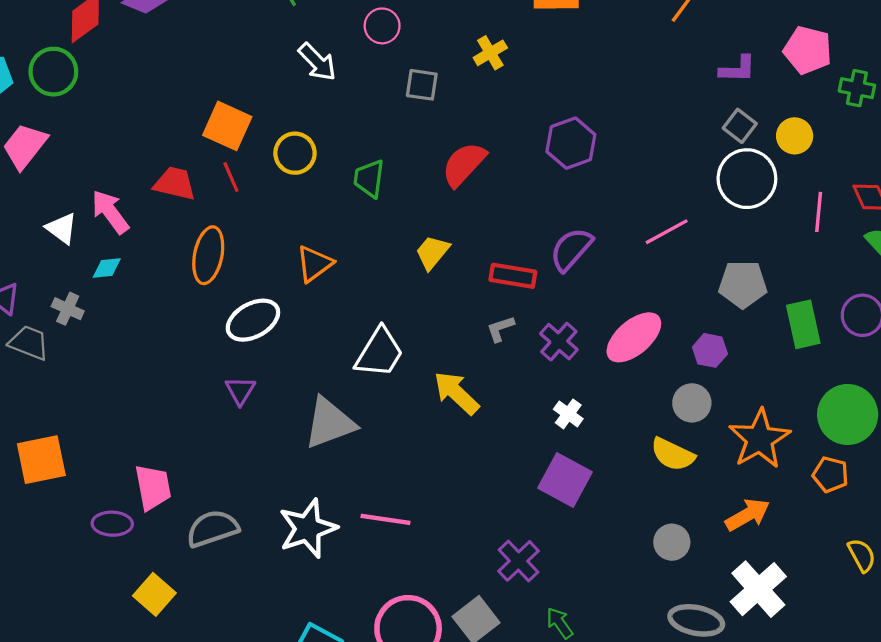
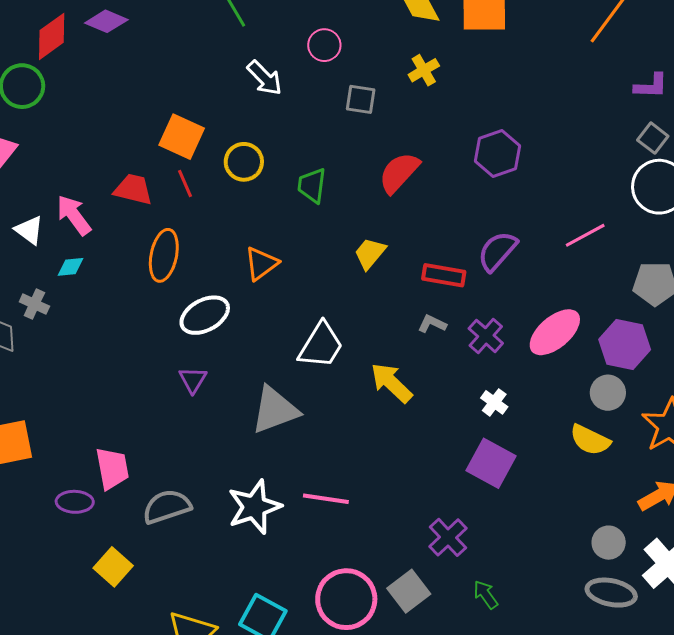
gray L-shape: (500, 329) -> (432, 324), turned 44
purple hexagon: (710, 350) -> (625, 345), size x1.6
gray circle: (672, 542) -> (609, 543), moved

